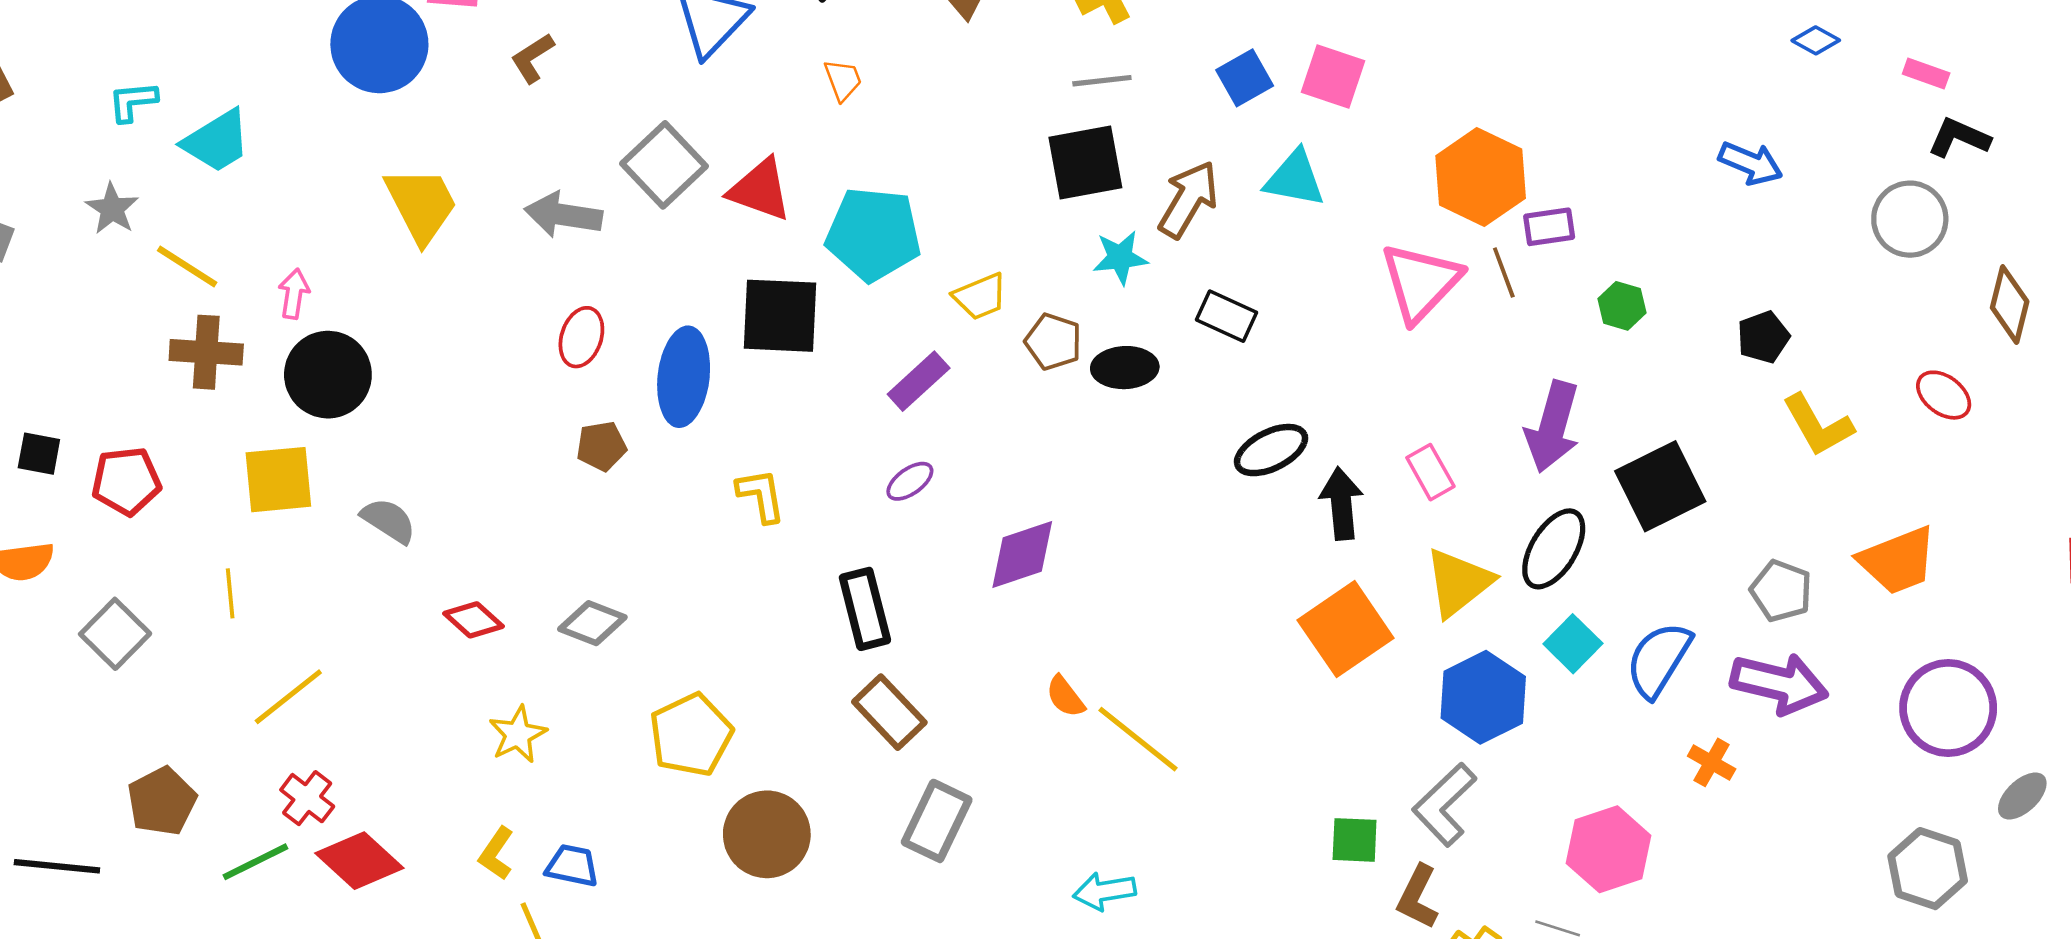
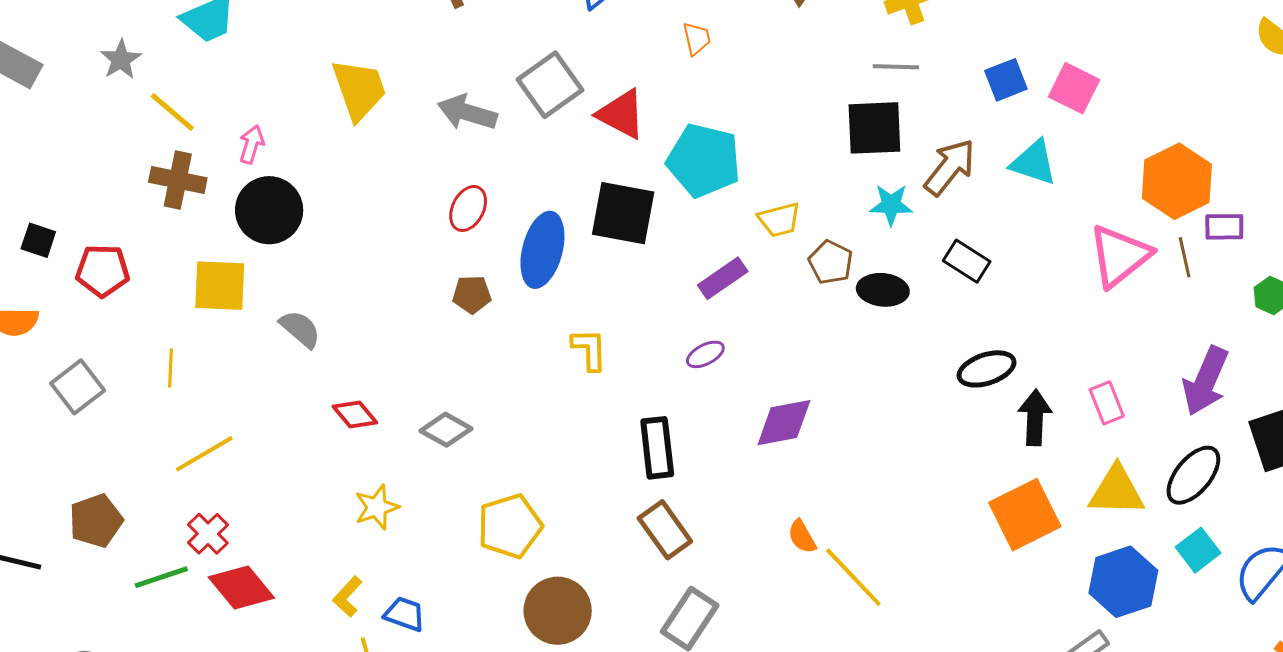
yellow triangle: (1458, 582) -> (1117, 491), turned 32

